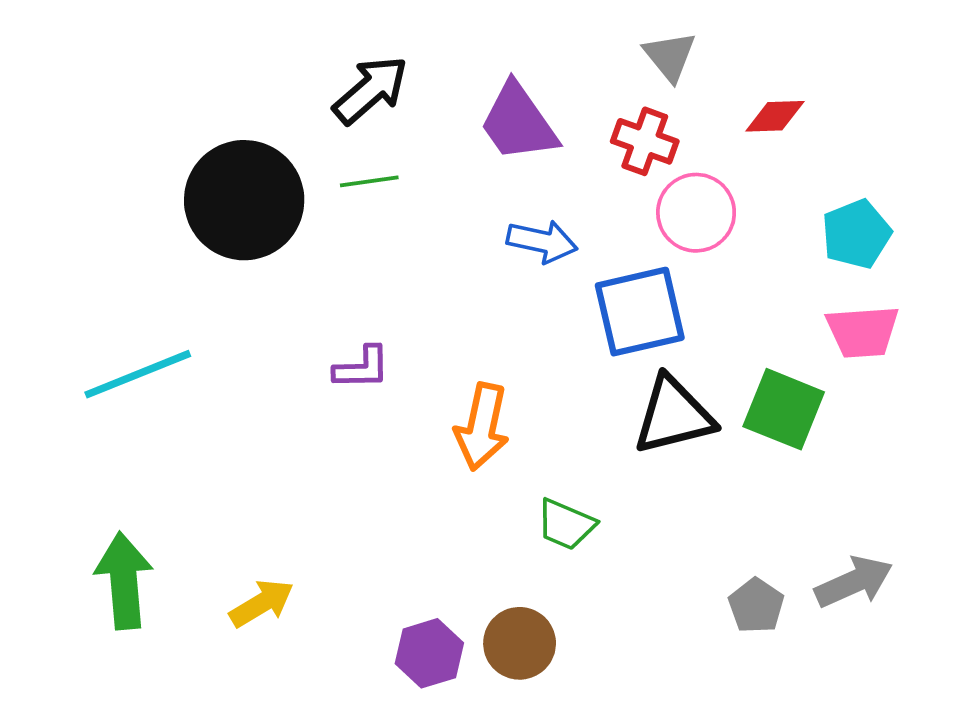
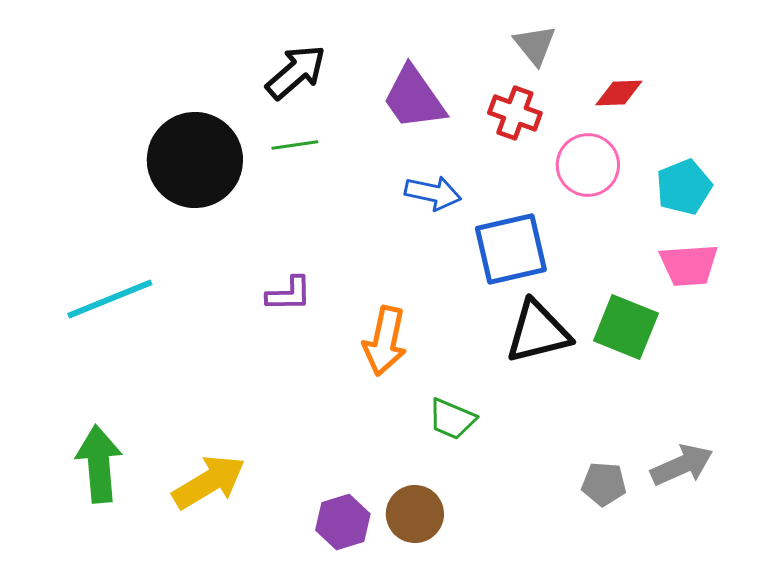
pink circle: (696, 213) -> (588, 165), moved
yellow arrow: (262, 603) -> (209, 482), size x1.4
gray pentagon: (756, 606) -> (604, 484), turned -30

